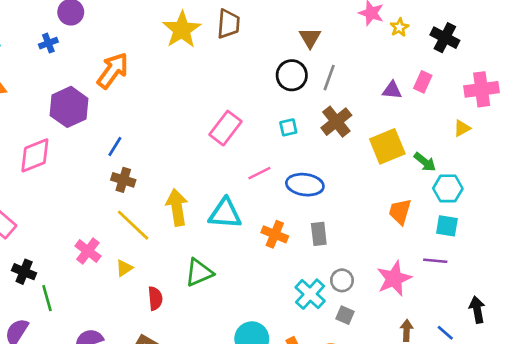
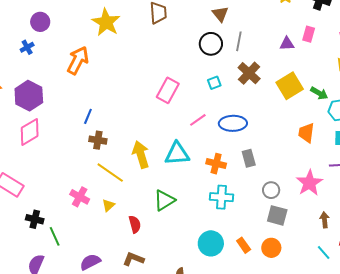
yellow star: (182, 30) -> (106, 22), moved
purple hexagon: (69, 107) -> (29, 96), moved
cyan cross: (310, 294) -> (222, 197), moved, turned -30
gray square: (345, 315) -> (277, 215), size x1.5

